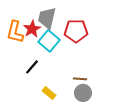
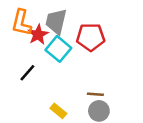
orange L-shape: (15, 32) -> (21, 23), moved
black line: (32, 67) -> (27, 73), moved

